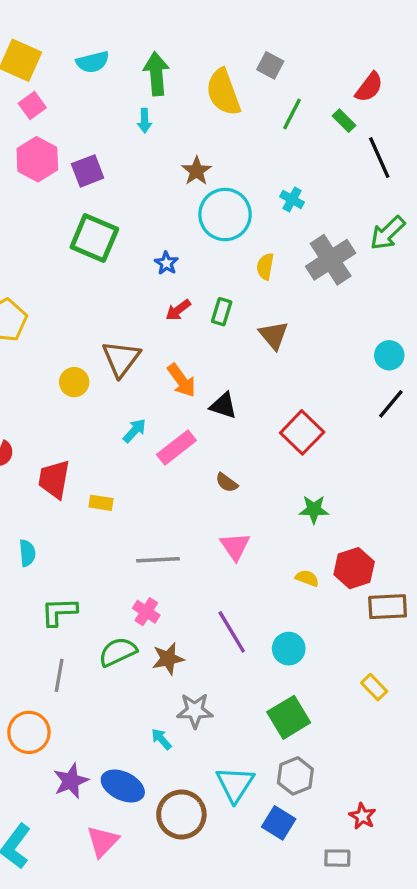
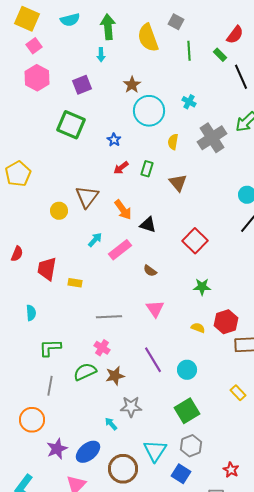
green line: (292, 114) -> (189, 51), turned -30
purple square: (88, 171) -> (82, 85), moved
blue ellipse: (123, 786) -> (88, 452), turned -65

